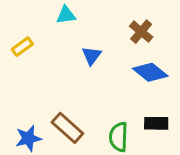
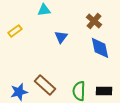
blue diamond: (150, 72) -> (100, 48), turned 40
black rectangle: (156, 123) -> (104, 91), moved

